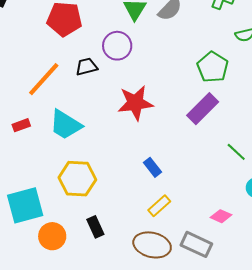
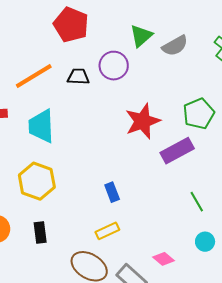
red star: (135, 103) -> (143, 121), moved, turned -30
cyan trapezoid: (66, 125) -> (41, 126), turned 39

